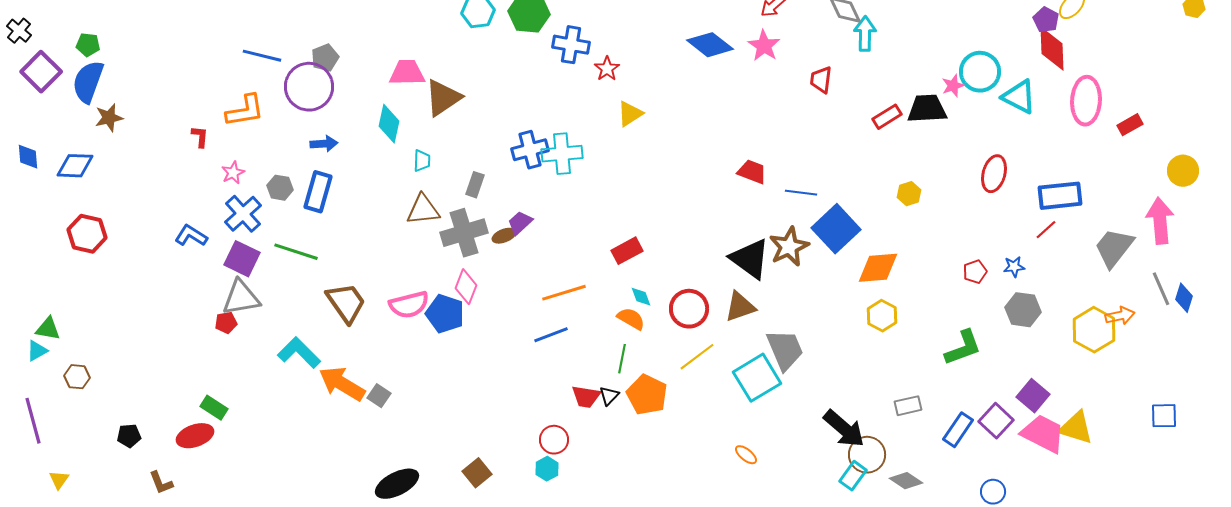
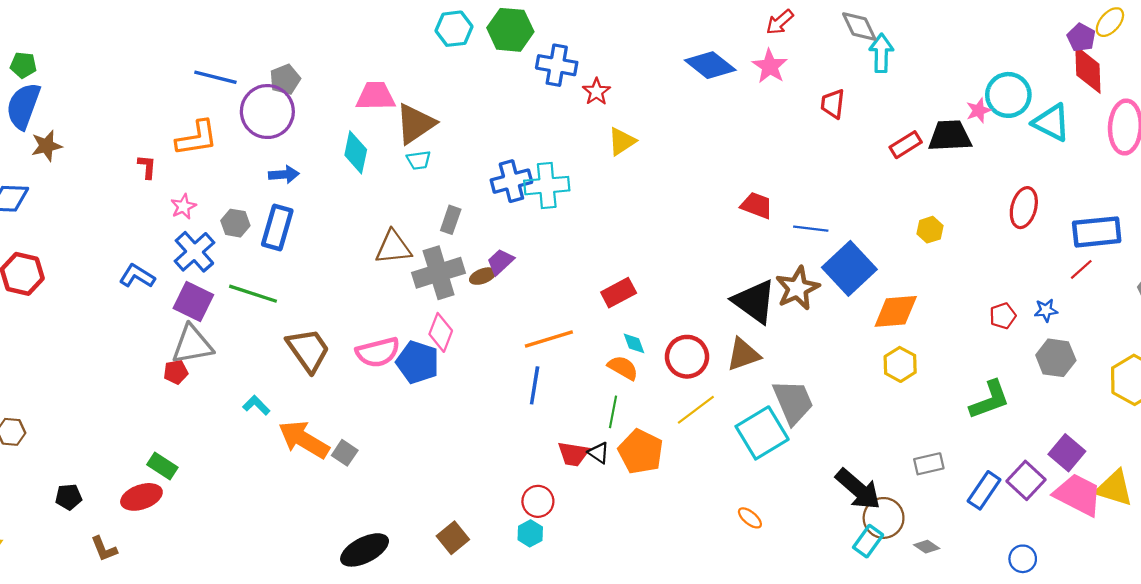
cyan trapezoid: (422, 161) -> (419, 160), moved, turned 80
blue line: (551, 335) -> (535, 385), turned -60
cyan L-shape: (299, 353) -> (256, 405), size x0.6
black triangle: (609, 396) -> (599, 453), turned -40
gray diamond: (906, 481) -> (927, 547), size x0.7

